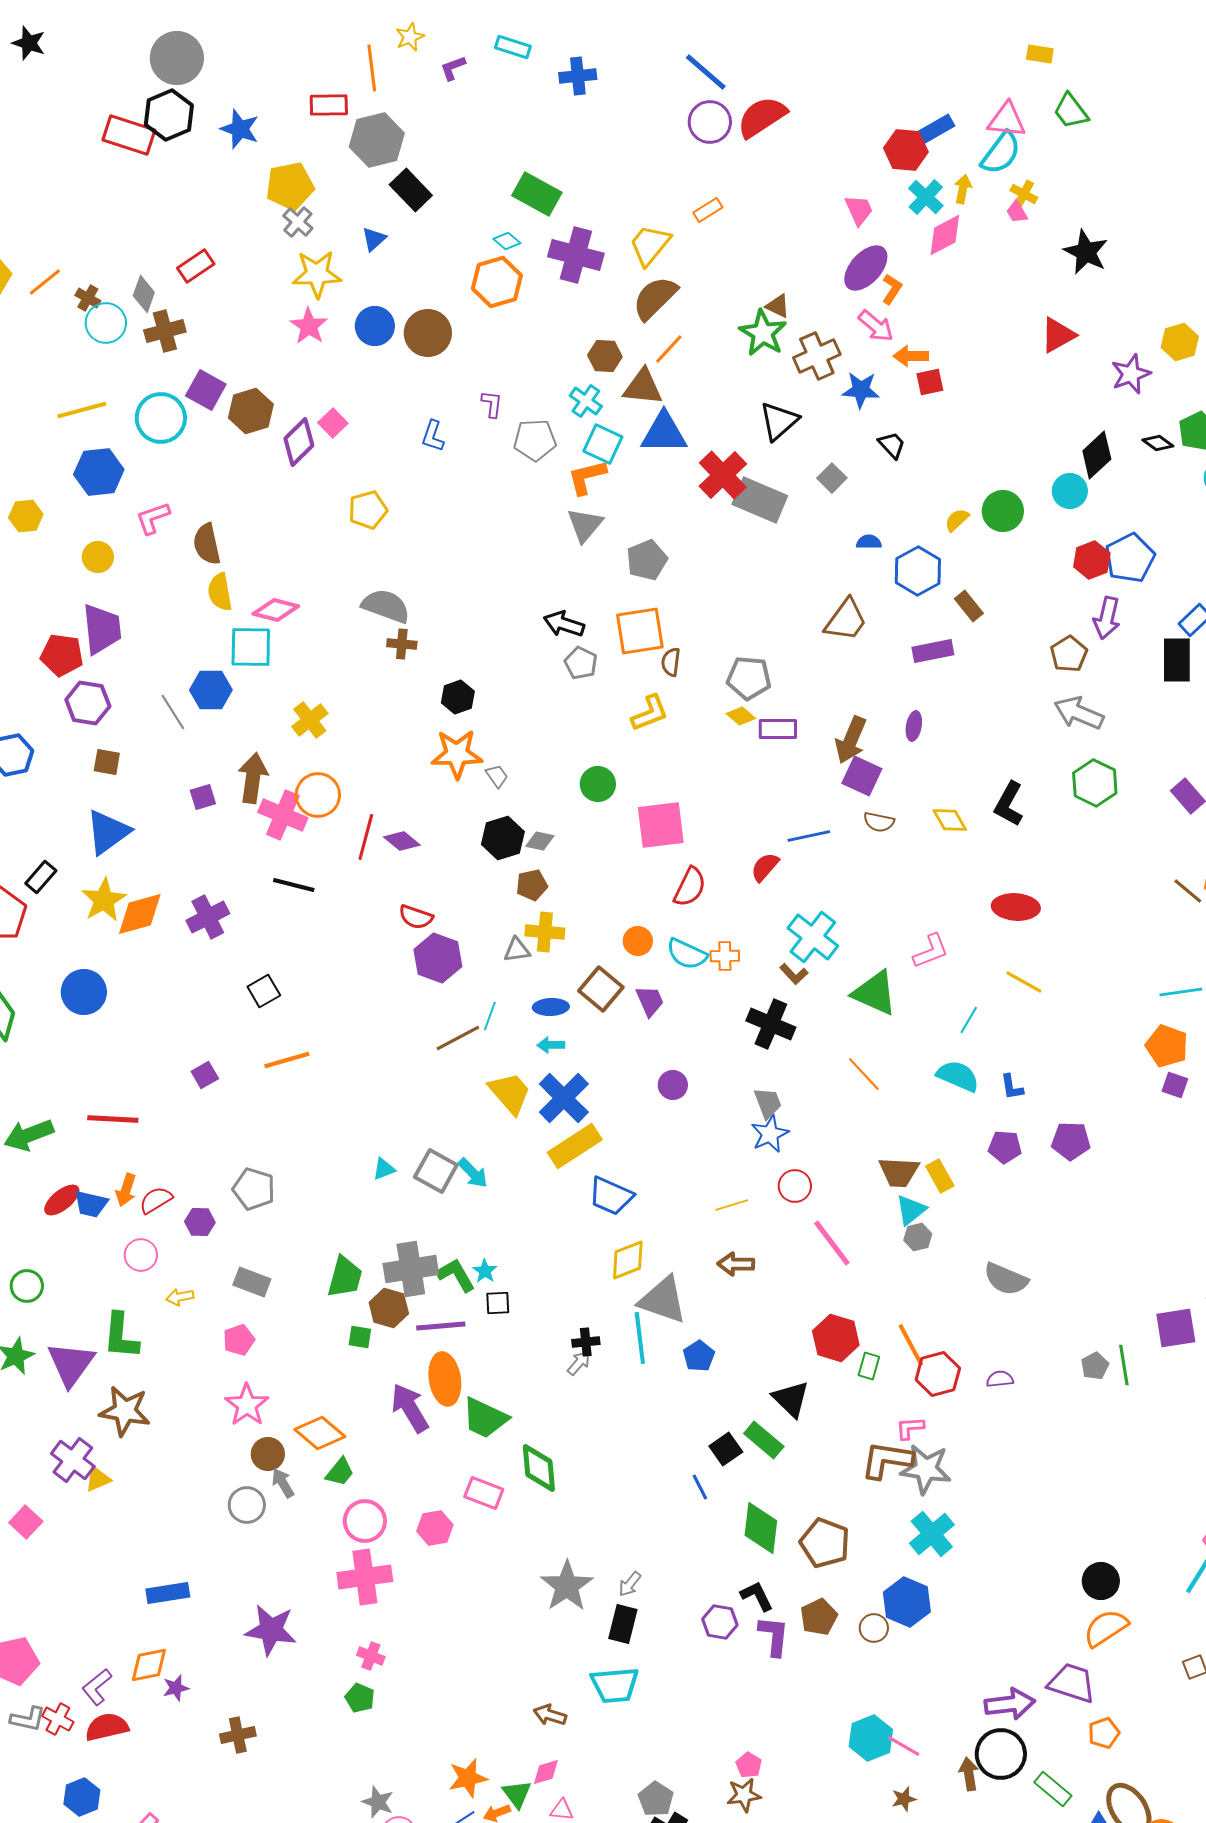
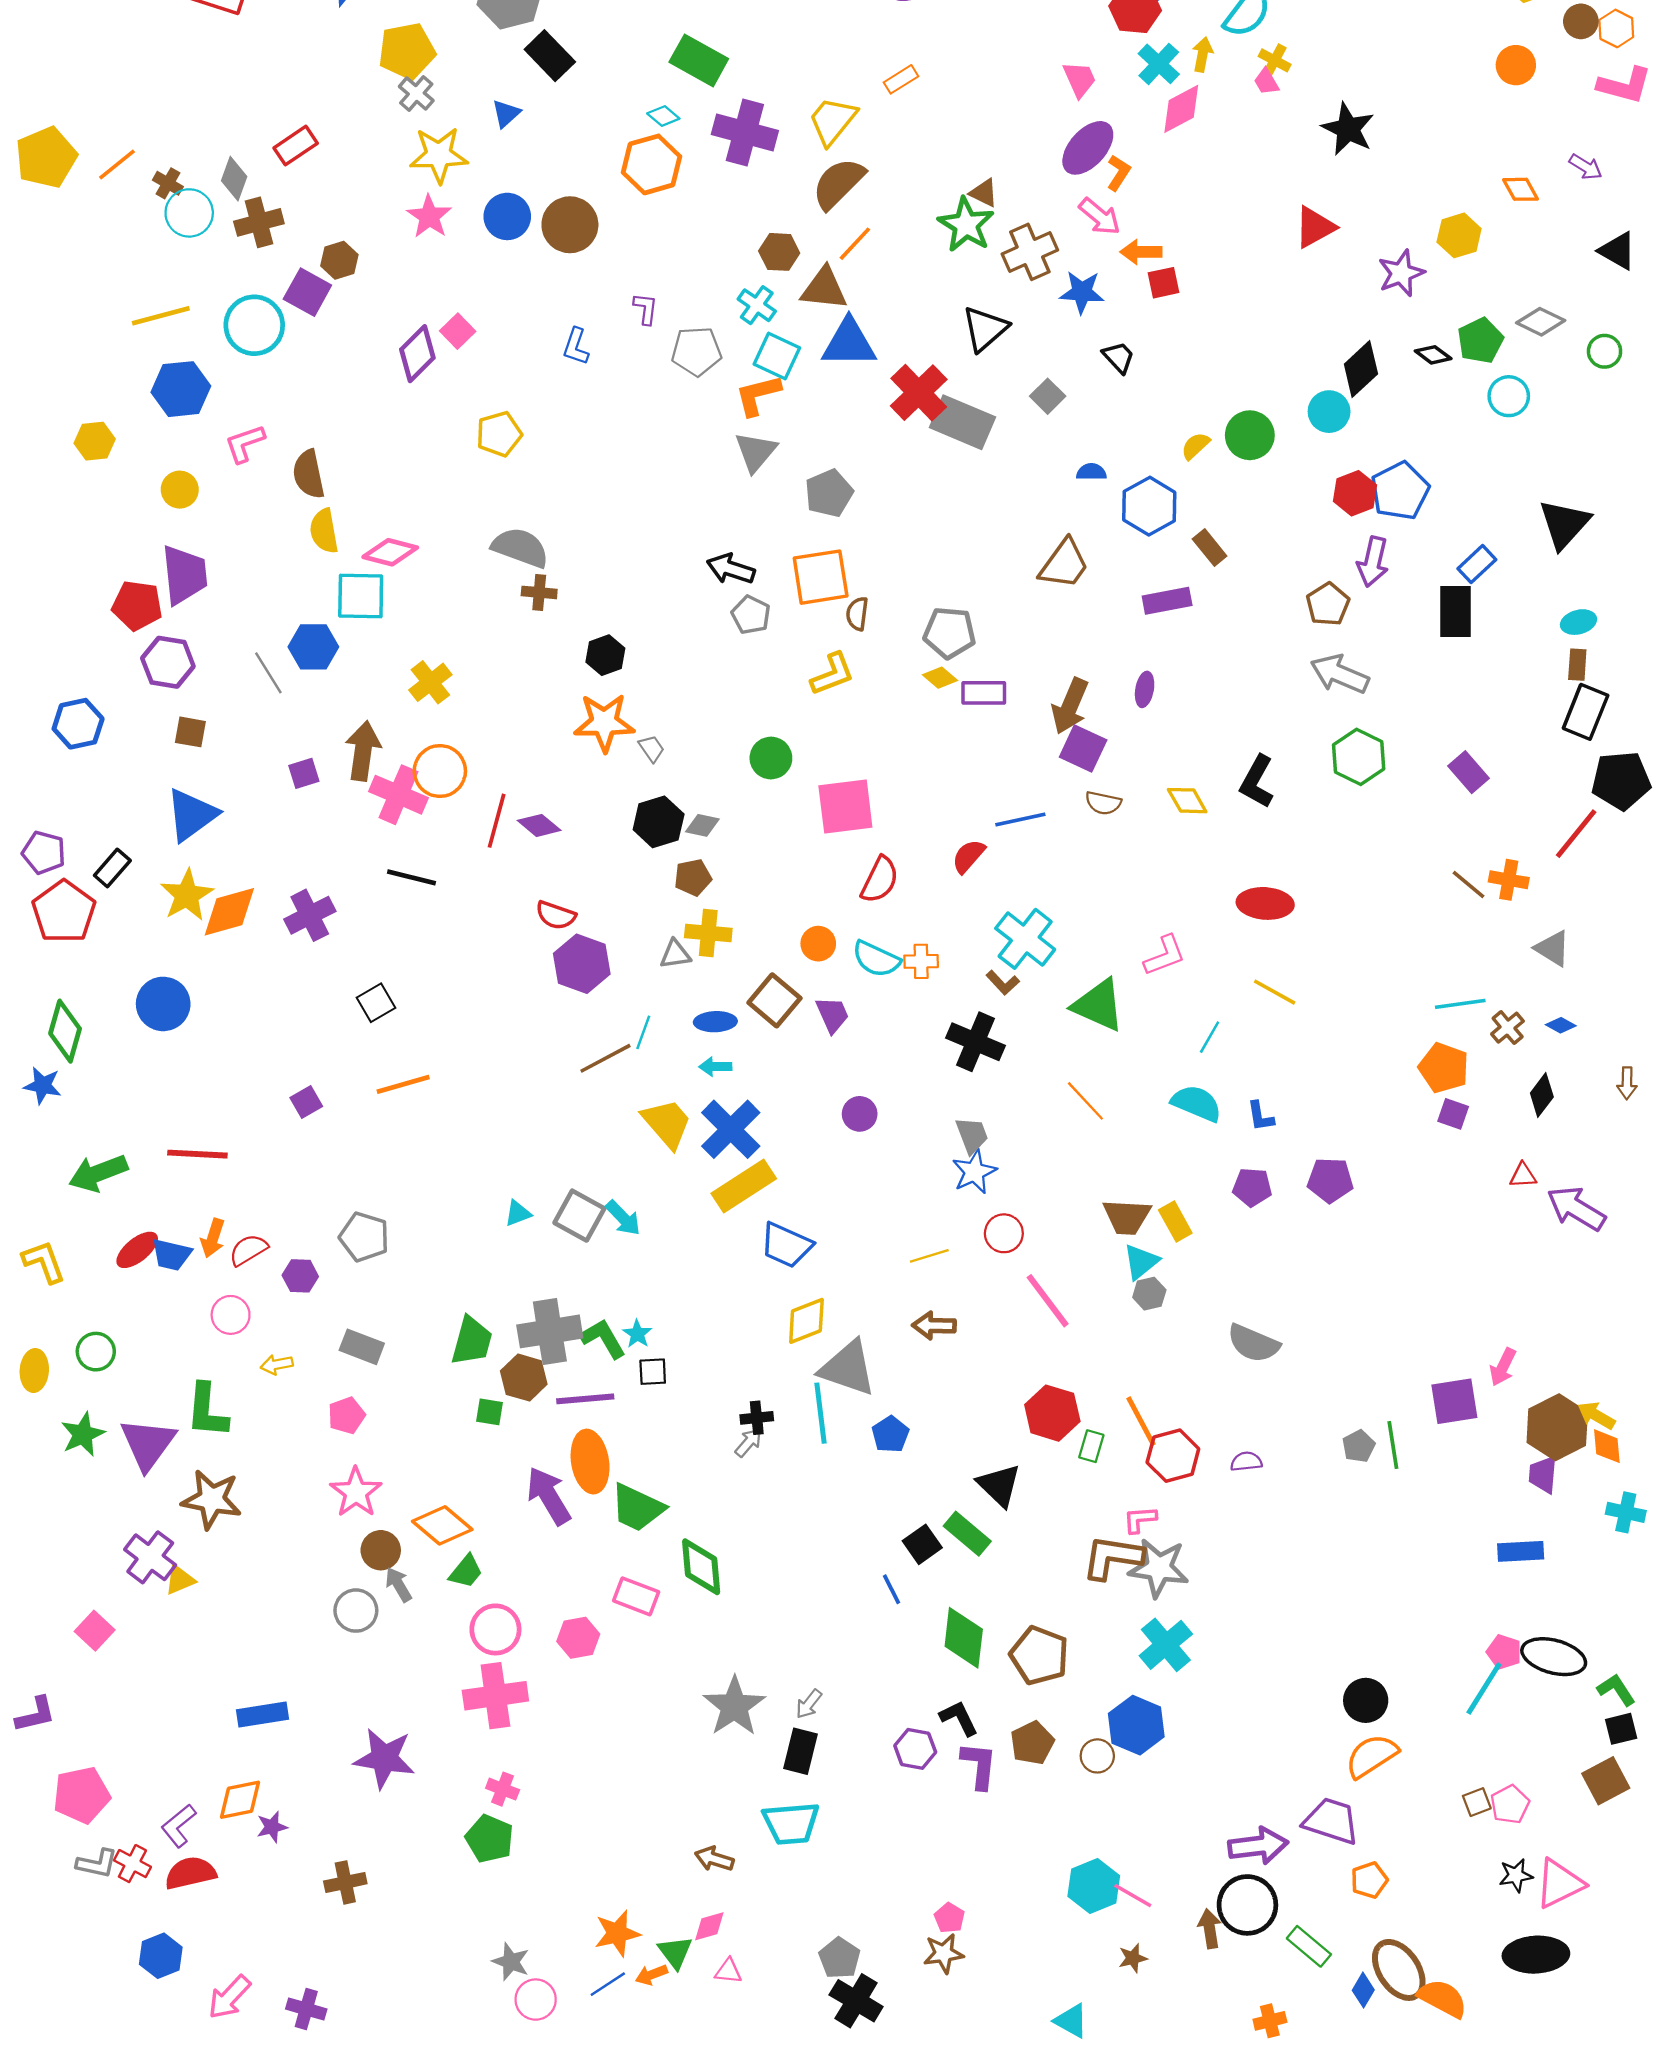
brown hexagon: (251, 411) -> (339, 260), moved, size x0.7
green pentagon: (360, 1698) -> (490, 1839), size x1.4

